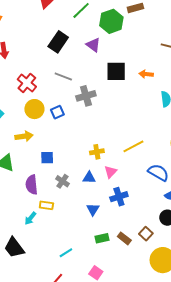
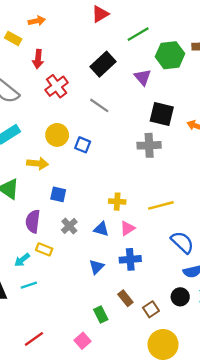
red cross: (27, 83) -> (57, 86), moved
gray cross: (86, 96) -> (149, 145), moved
blue square: (57, 112) -> (83, 145), turned 32
green rectangle: (102, 238) -> (101, 315), moved, turned 64
brown rectangle: (124, 238) -> (125, 298), moved
cyan line: (66, 253) -> (29, 285), moved

